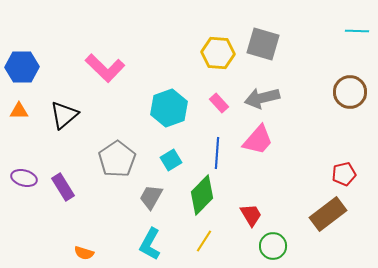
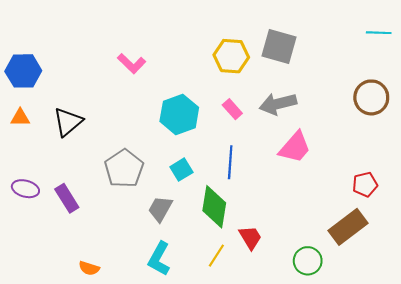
pink L-shape: (105, 68) -> (132, 63), moved, size x0.7
pink trapezoid: (258, 140) -> (295, 147), moved
green diamond: (202, 195) -> (214, 207), turned -36
red trapezoid: (251, 215) -> (250, 237), moved
green circle: (273, 246) -> (308, 261), moved

